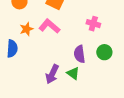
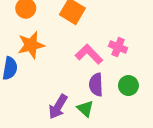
pink L-shape: (49, 26) -> (89, 54), moved
orange star: (26, 29) -> (31, 45), size x1.5

